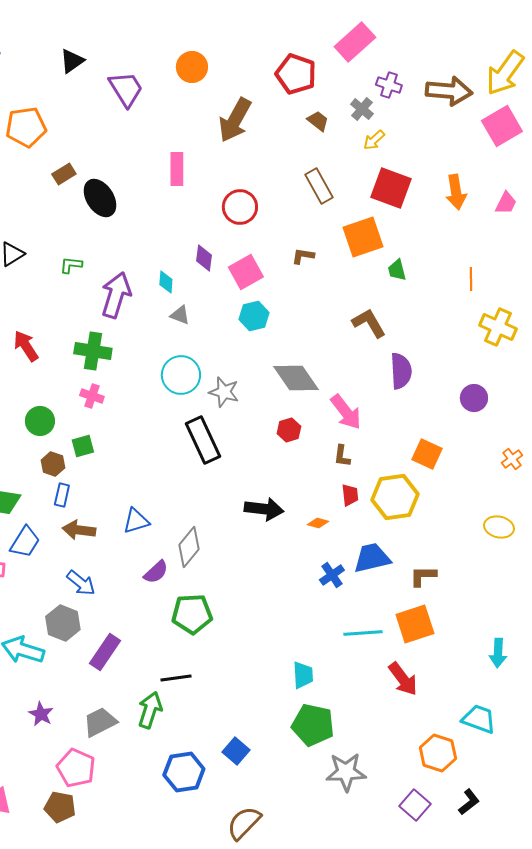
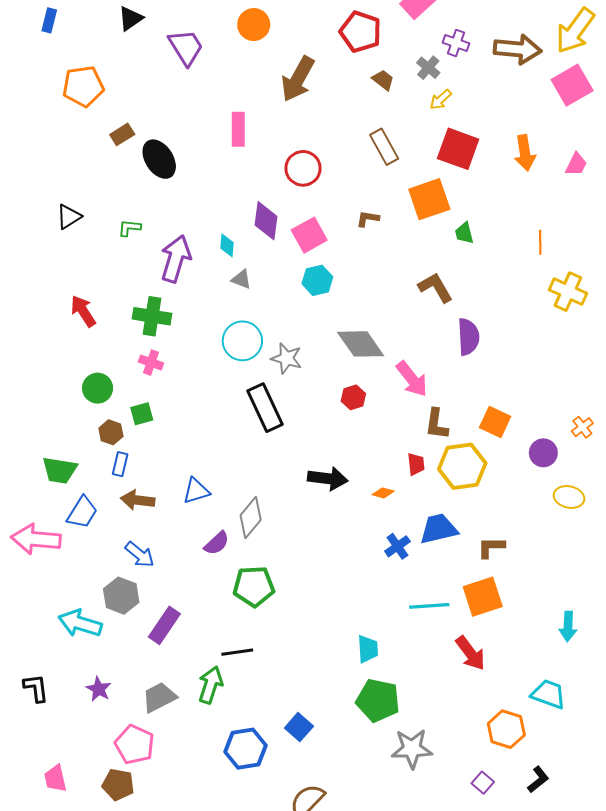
purple diamond: (204, 258) -> (266, 221), size x1.4
purple circle: (474, 398) -> (543, 453), moved
brown L-shape: (342, 456) -> (437, 424), moved, size x1.4
purple square: (415, 805) -> (483, 783), size x0.7

